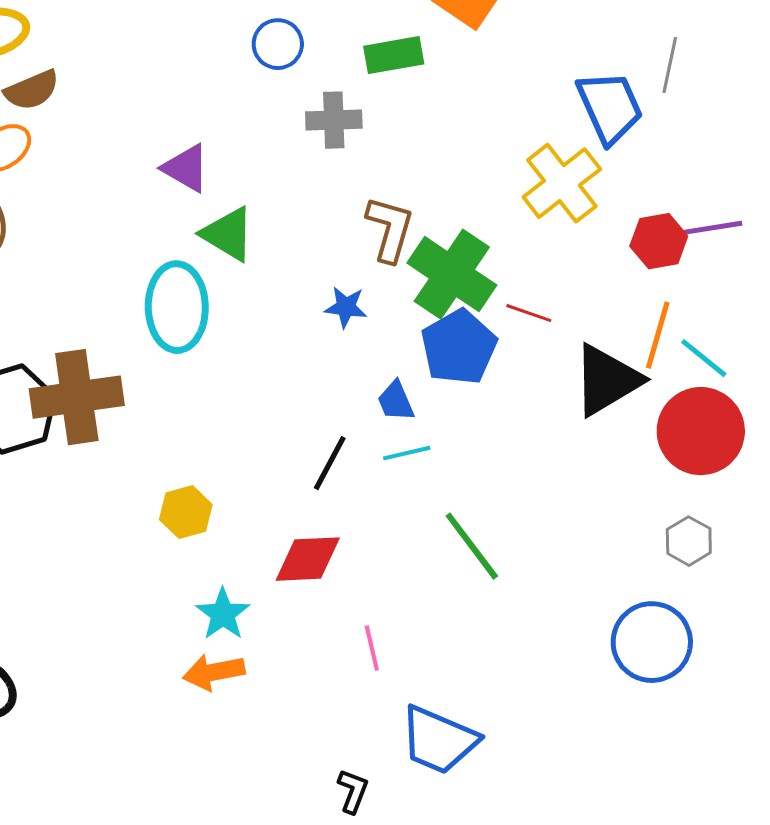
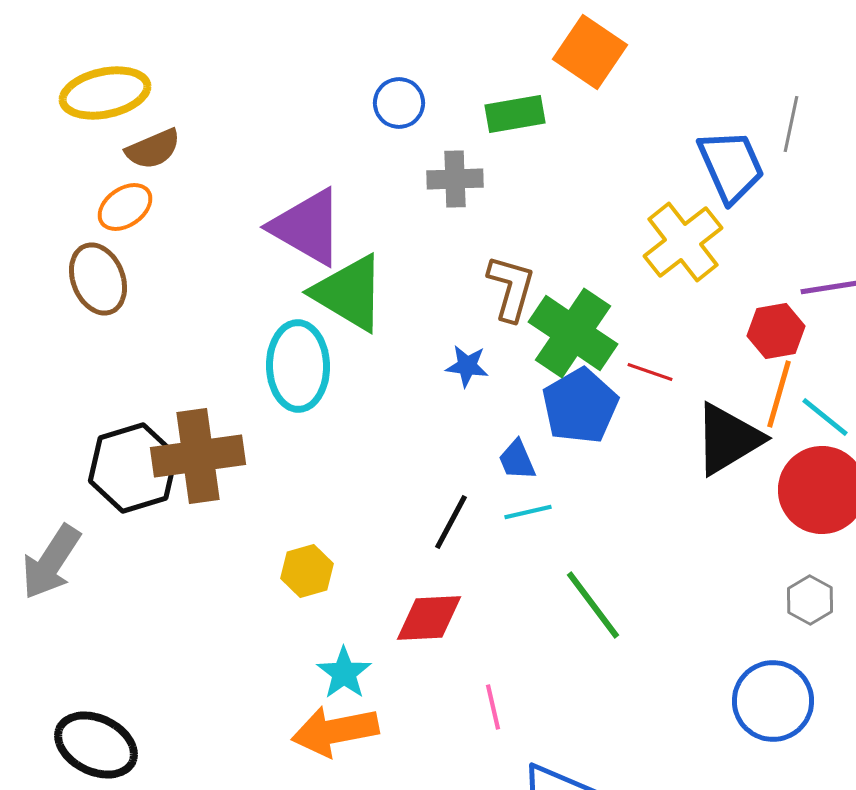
purple triangle: (186, 168) -> (307, 227), size x1.6
green triangle: (228, 234) -> (349, 293), size x1.4
red hexagon: (659, 241) -> (776, 331), moved
orange arrow: (214, 672) -> (335, 731), size x1.4

